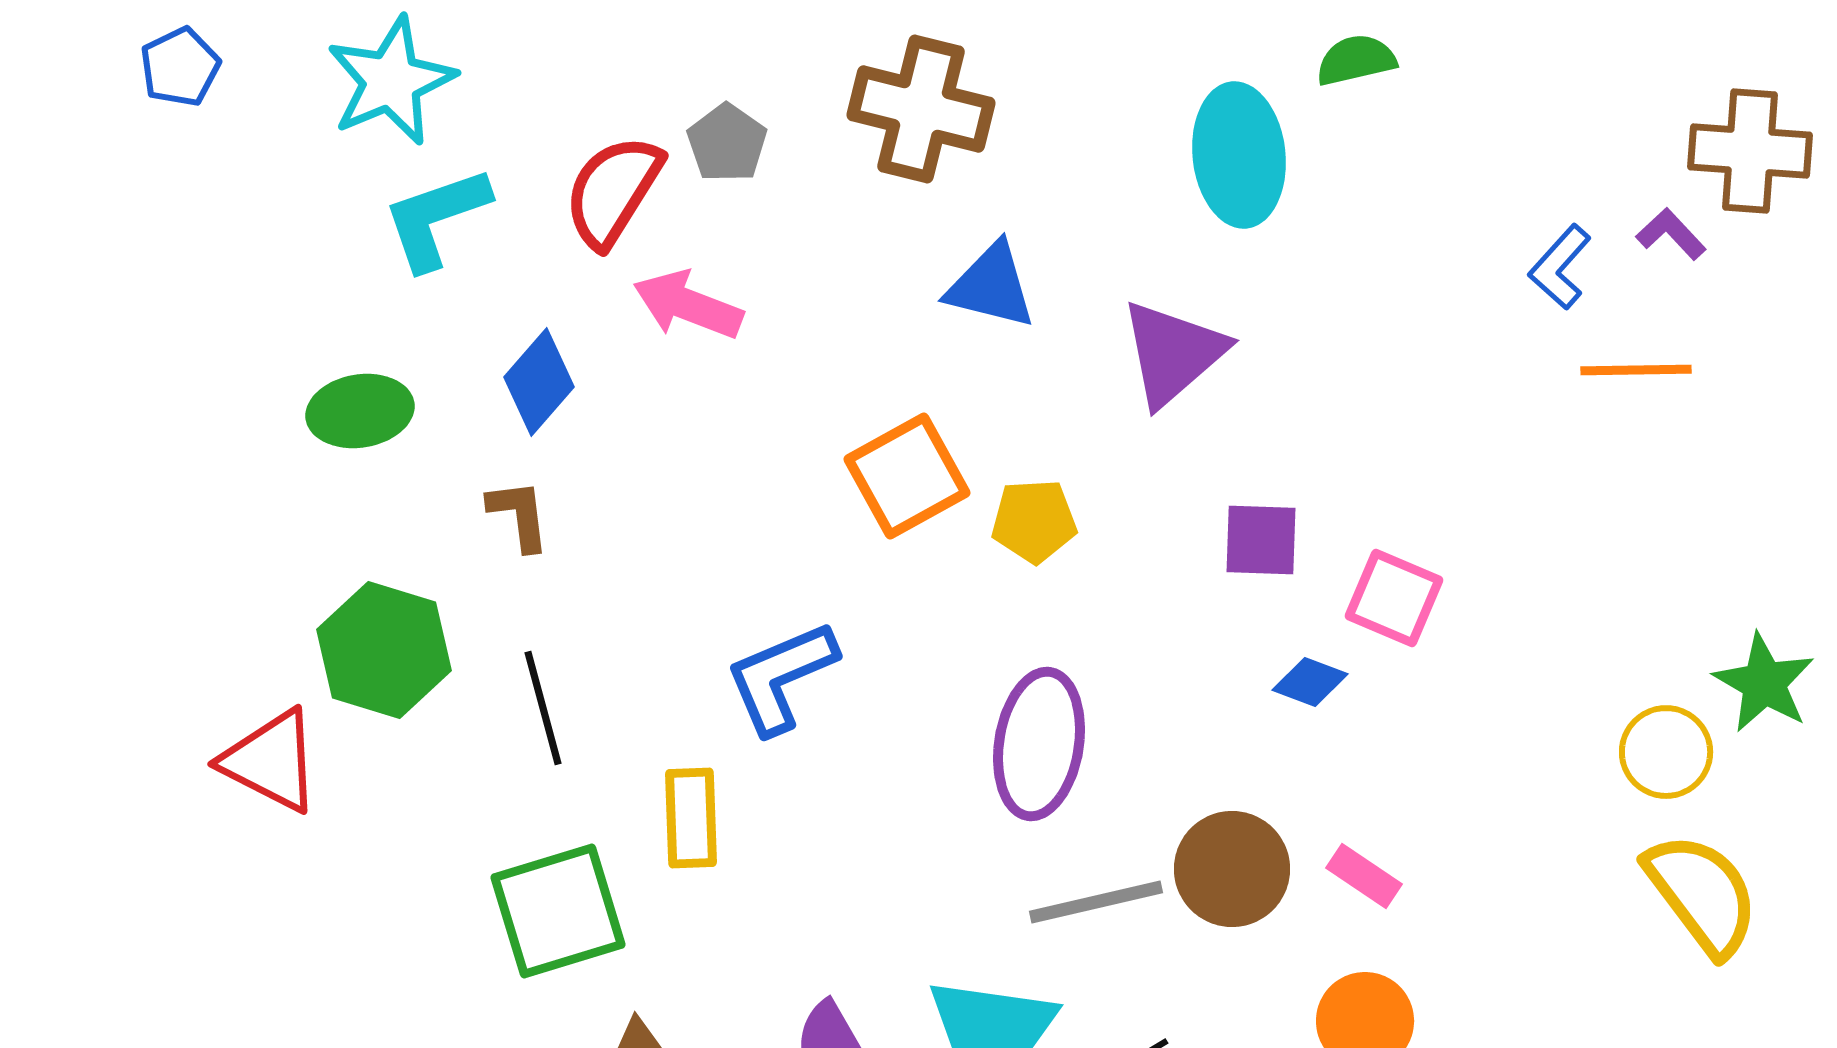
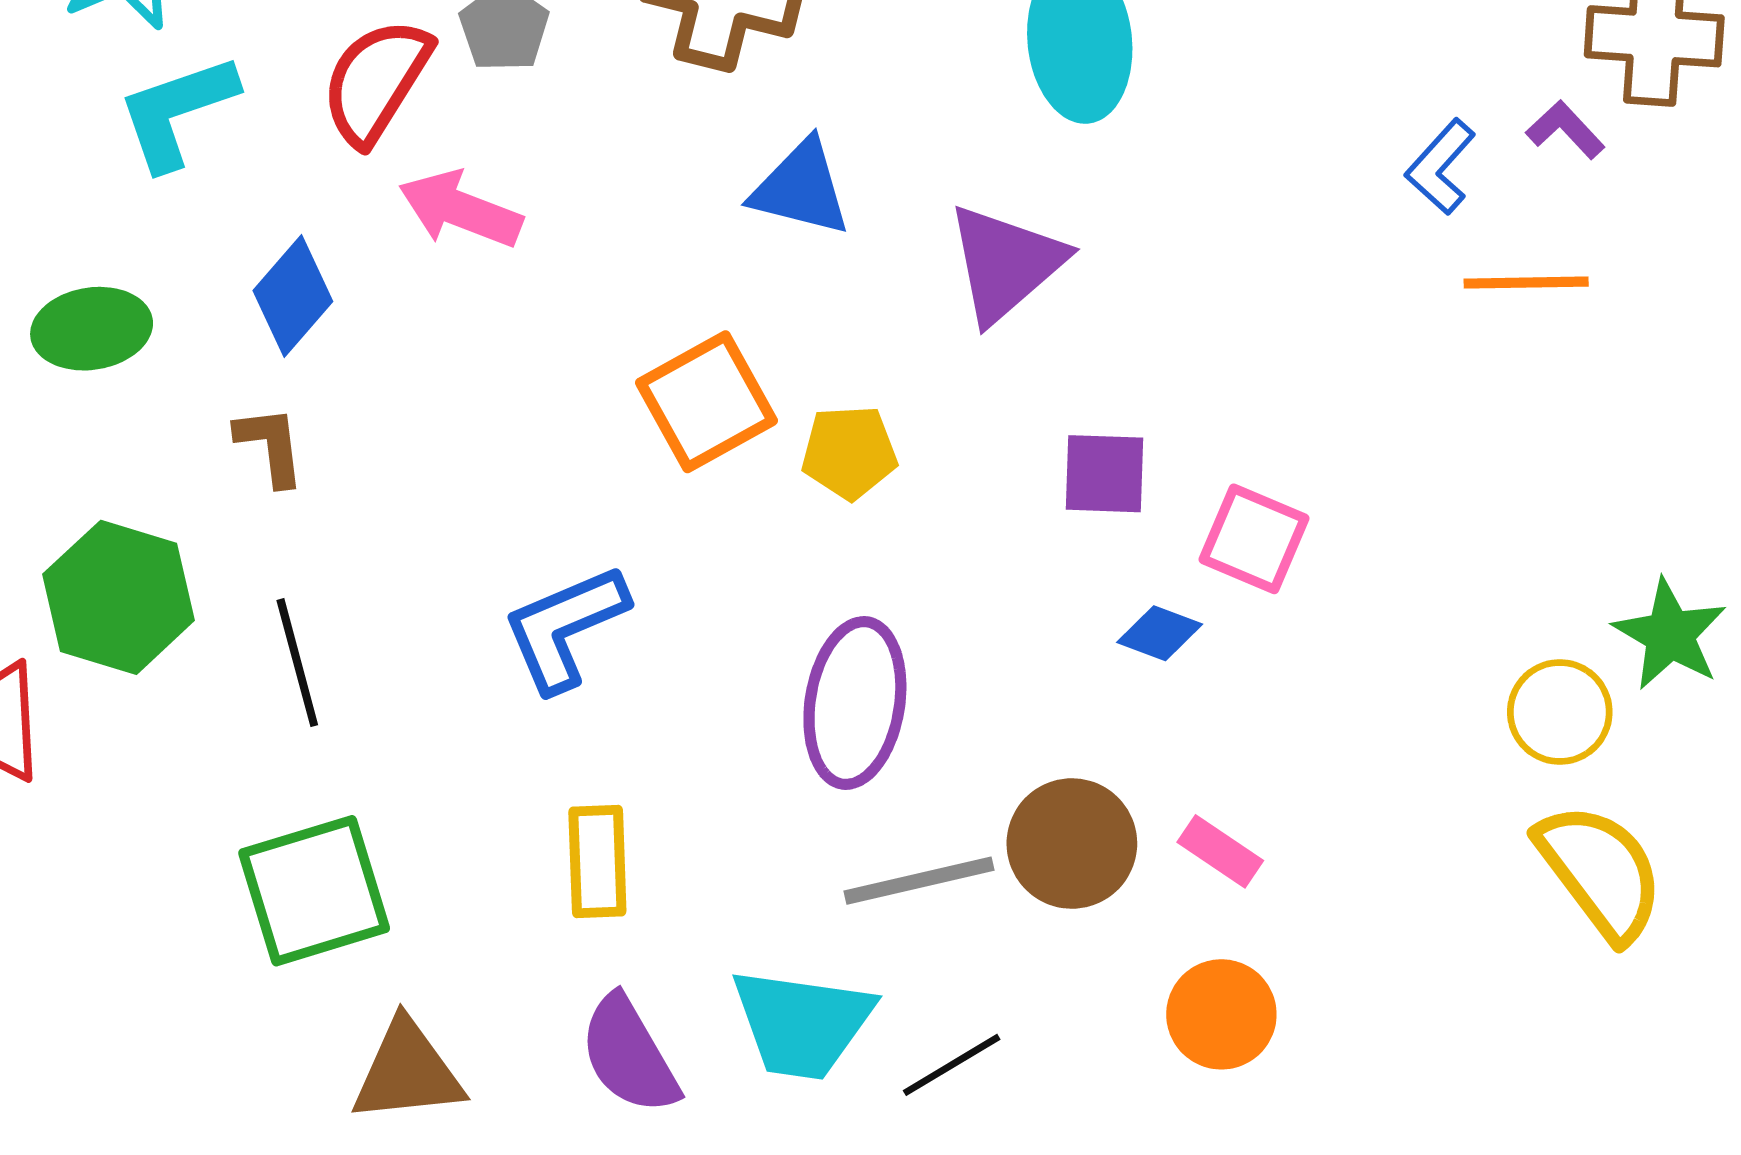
yellow rectangle: (691, 818) -> (597, 862), moved

